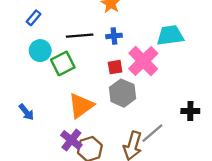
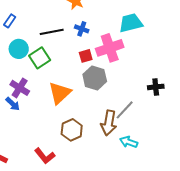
blue cross: (114, 36) -> (82, 29), turned 32
pink cross: (143, 61) -> (110, 48), turned 32
purple cross: (71, 140) -> (20, 88), moved

